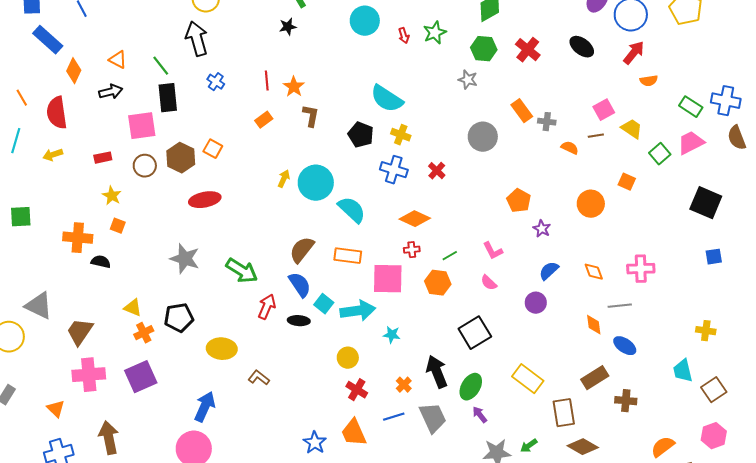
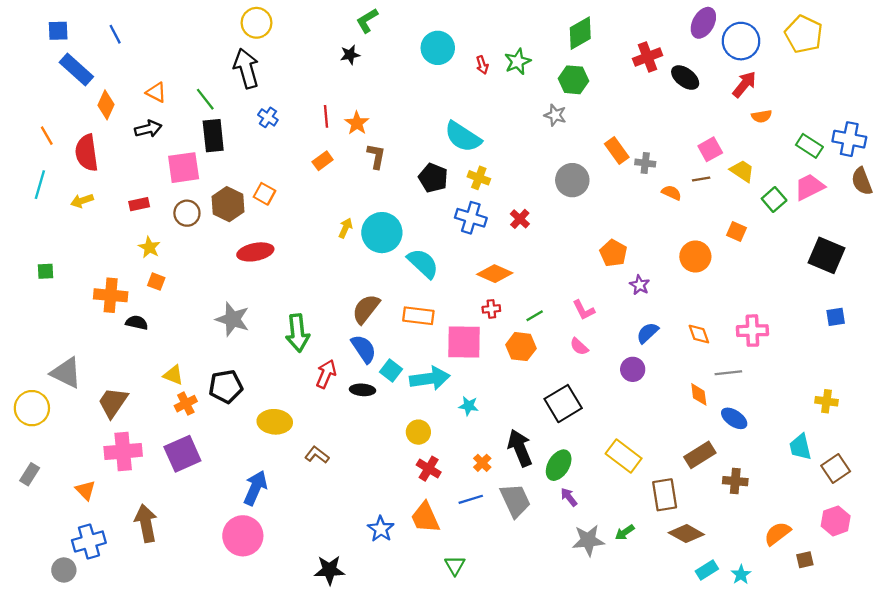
red cross: (528, 50) -> (648, 57), moved, turned 30
green square: (21, 217) -> (46, 271), size x0.7
green arrow: (242, 271) -> (298, 333), turned 52

